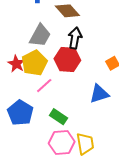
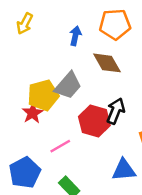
black arrow: (75, 38) -> (116, 111), moved
yellow pentagon: (34, 63) -> (43, 95), moved

